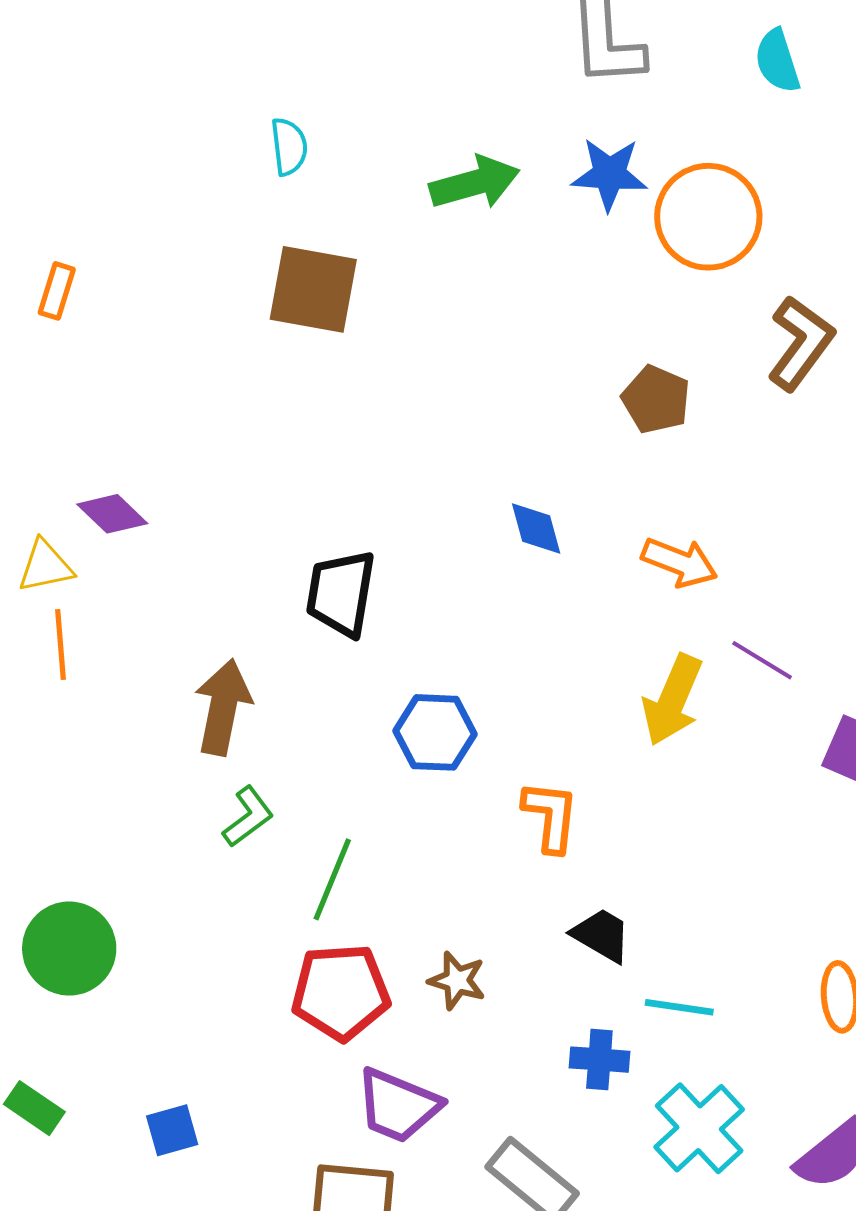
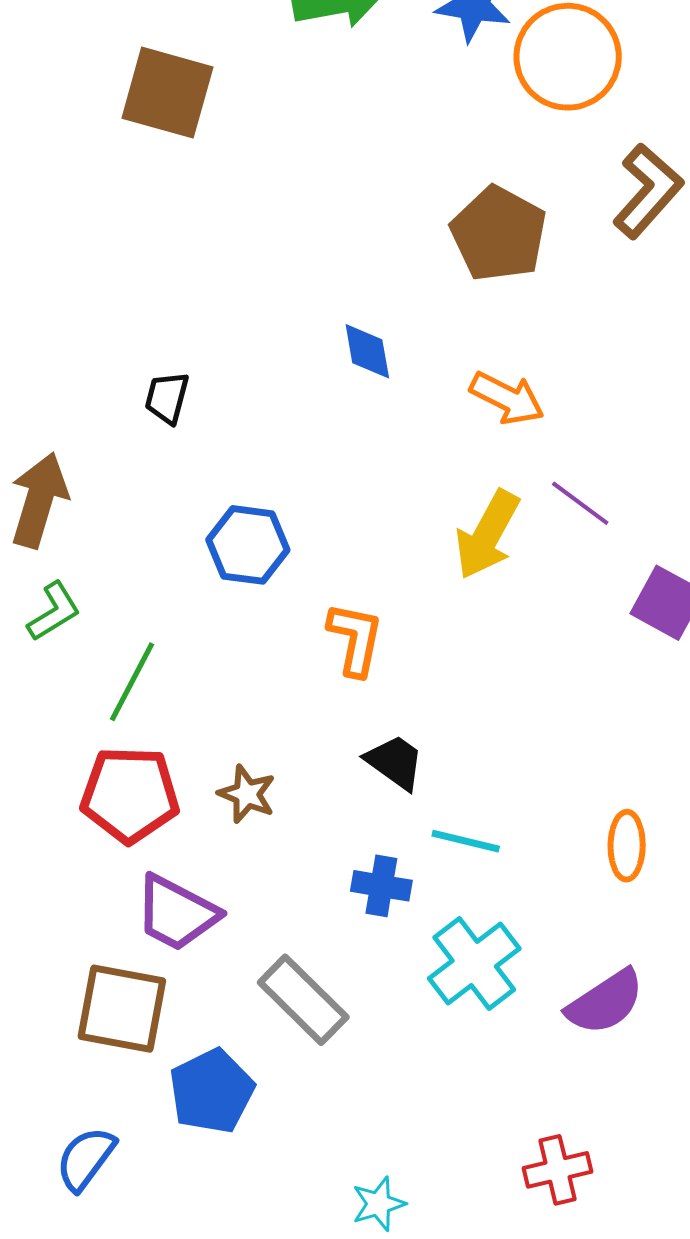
brown pentagon: (656, 399) -> (499, 234), size x1.4
black trapezoid: (341, 593) -> (167, 398), size x0.6

